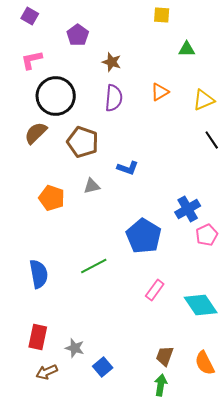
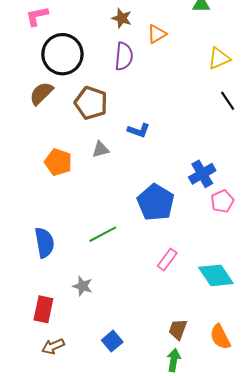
orange triangle: (160, 92) -> (157, 34), moved
gray star: (75, 348) -> (83, 286), moved

